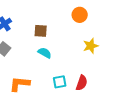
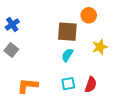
brown square: (41, 31) -> (67, 32), moved, size x1.5
cyan semicircle: (45, 53) -> (67, 55), moved, turned -88

